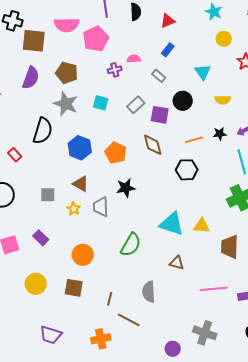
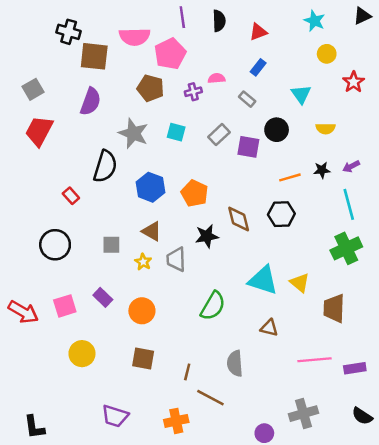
brown pentagon: (67, 73) -> (151, 88), moved
brown diamond: (153, 145) -> (239, 219), moved
yellow triangle: (202, 226) -> (300, 283), turned 36
orange circle: (83, 255) -> (142, 311), moved
yellow circle: (36, 284) -> (82, 354), moved
gray cross: (205, 333) -> (303, 414), turned -35

